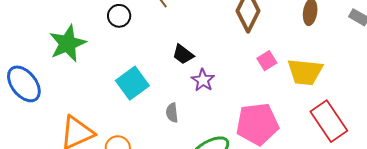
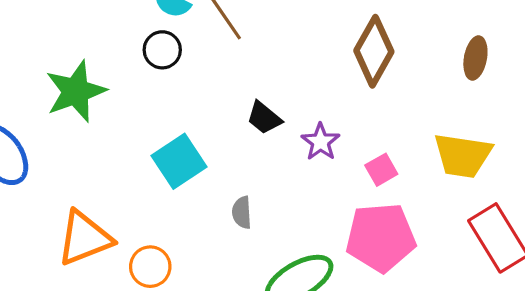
pink square: (267, 61) -> (381, 170), moved
purple star: (203, 80) -> (321, 142), moved

